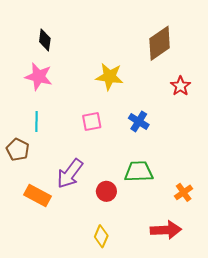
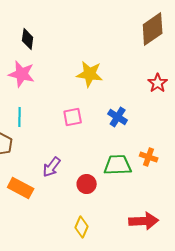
brown diamond: (160, 43) -> (153, 29), moved
purple arrow: (70, 174) -> (52, 167), size x0.7
orange cross: (184, 192) -> (149, 157), moved, turned -36

